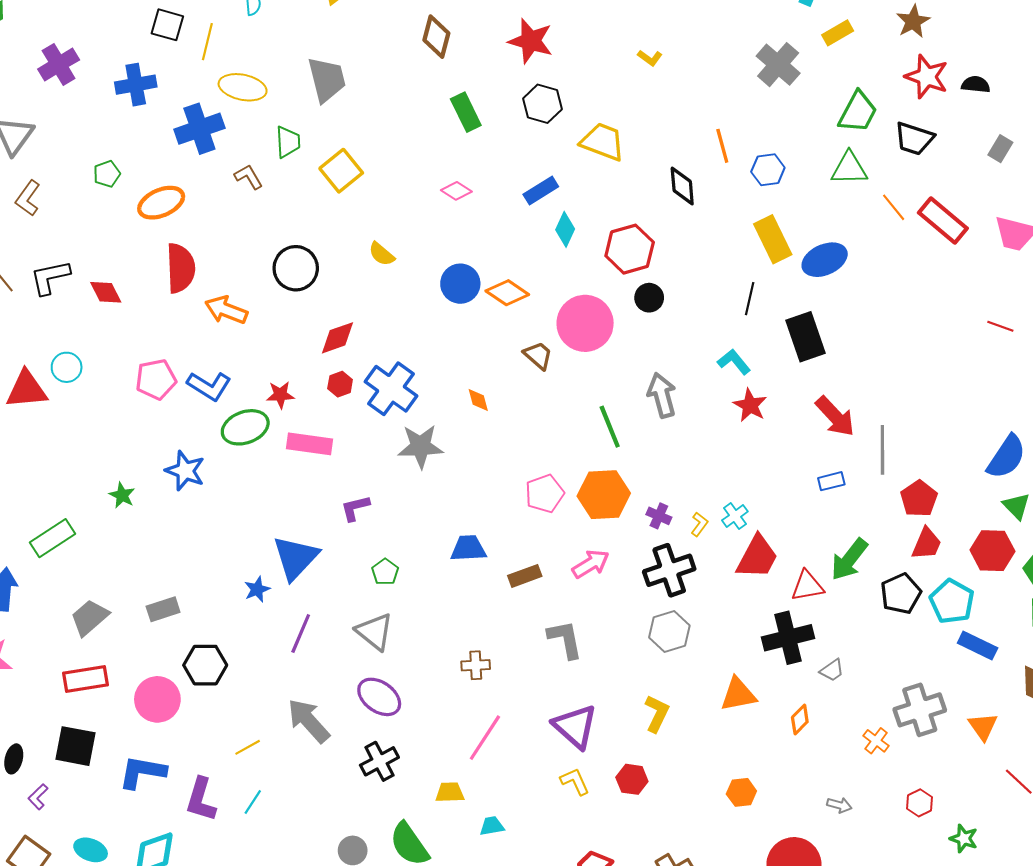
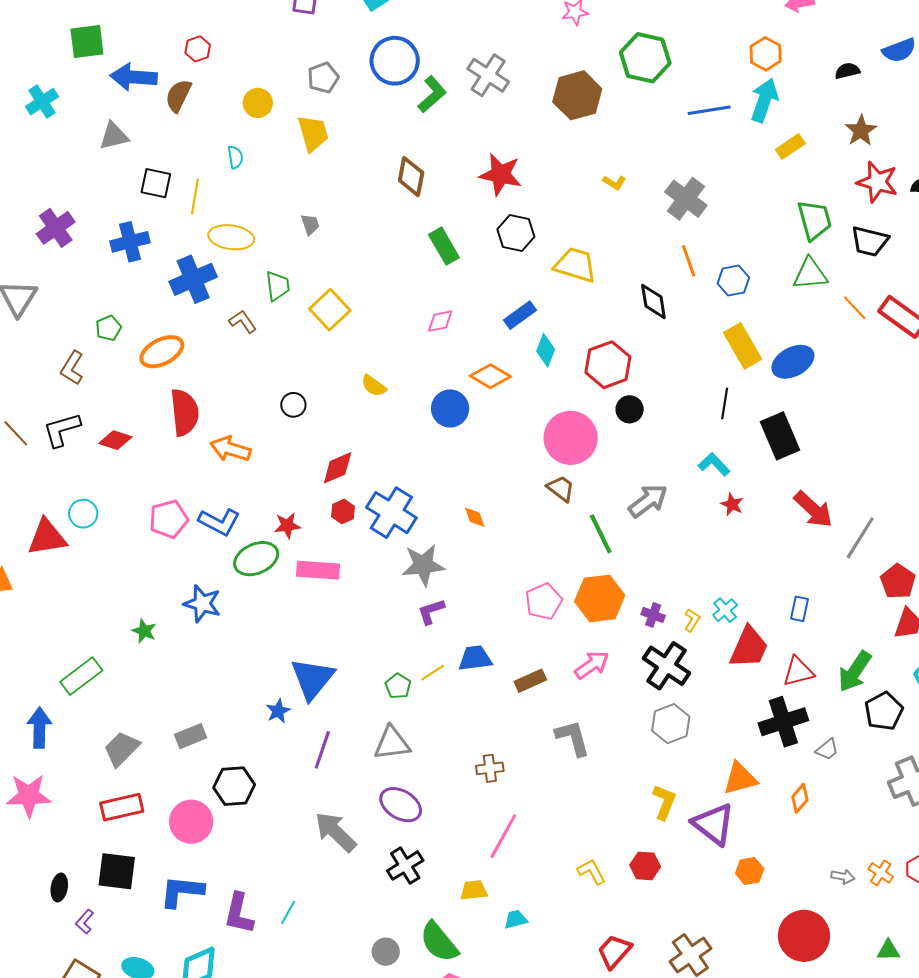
gray cross: (778, 65) -> (686, 199), moved
gray trapezoid: (327, 80) -> (310, 224), size x0.5
green trapezoid: (858, 112) -> (815, 220), turned -39
pink diamond: (456, 191) -> (440, 321), turned -40
brown L-shape: (28, 198) -> (72, 368), moved
black circle: (296, 268) -> (293, 405), size x0.6
red diamond: (106, 292) -> (115, 440), turned -40
orange diamond: (507, 293) -> (490, 376), moved
brown trapezoid: (538, 355) -> (561, 488), moved
gray arrow: (662, 395) -> (648, 501), turned 72
red star: (750, 405) -> (732, 504), size x0.7
gray line: (882, 450) -> (860, 538), turned 36
blue rectangle: (831, 481) -> (800, 609), moved, turned -60
purple L-shape: (355, 508) -> (431, 611), moved
green arrow: (849, 559) -> (855, 672), moved
black cross: (669, 570) -> (667, 666), turned -33
black pentagon: (901, 594) -> (884, 711), moved
gray triangle: (375, 632) -> (392, 743), turned -42
purple triangle: (575, 726) -> (713, 824), moved
orange cross: (876, 741) -> (881, 873), moved
yellow line: (248, 747) -> (433, 673), moved

